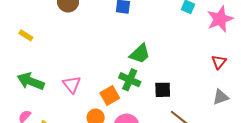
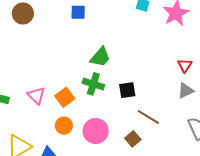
red triangle: (219, 62) -> (185, 65), moved
orange square: (110, 96) -> (65, 97), moved

